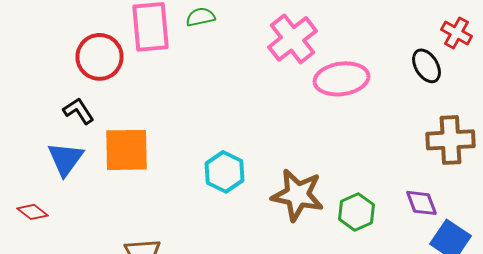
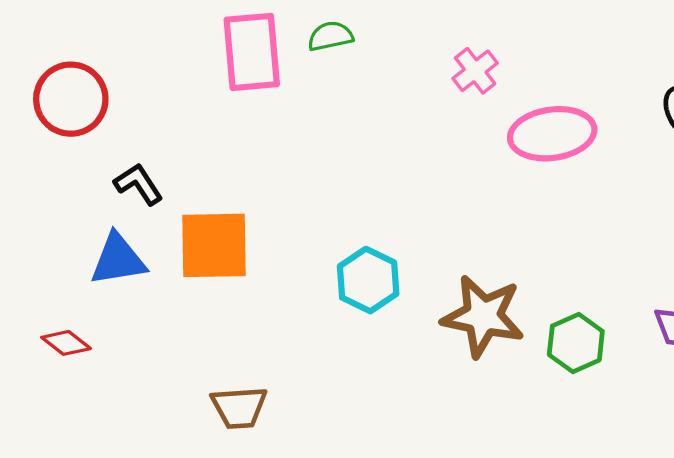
pink cross: (292, 39) -> (475, 71), size x0.6
red circle: (100, 57) -> (71, 99), moved
blue triangle: (66, 159) -> (118, 260), turned 45

